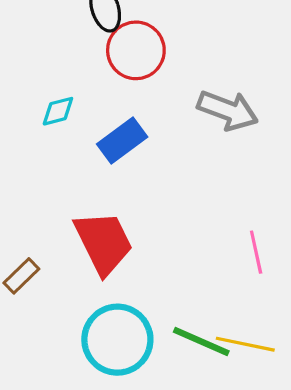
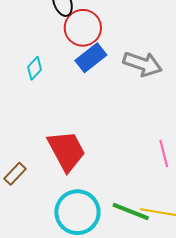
cyan diamond: (58, 111) -> (35, 68), turned -30
blue rectangle: (122, 140) -> (91, 58), moved

